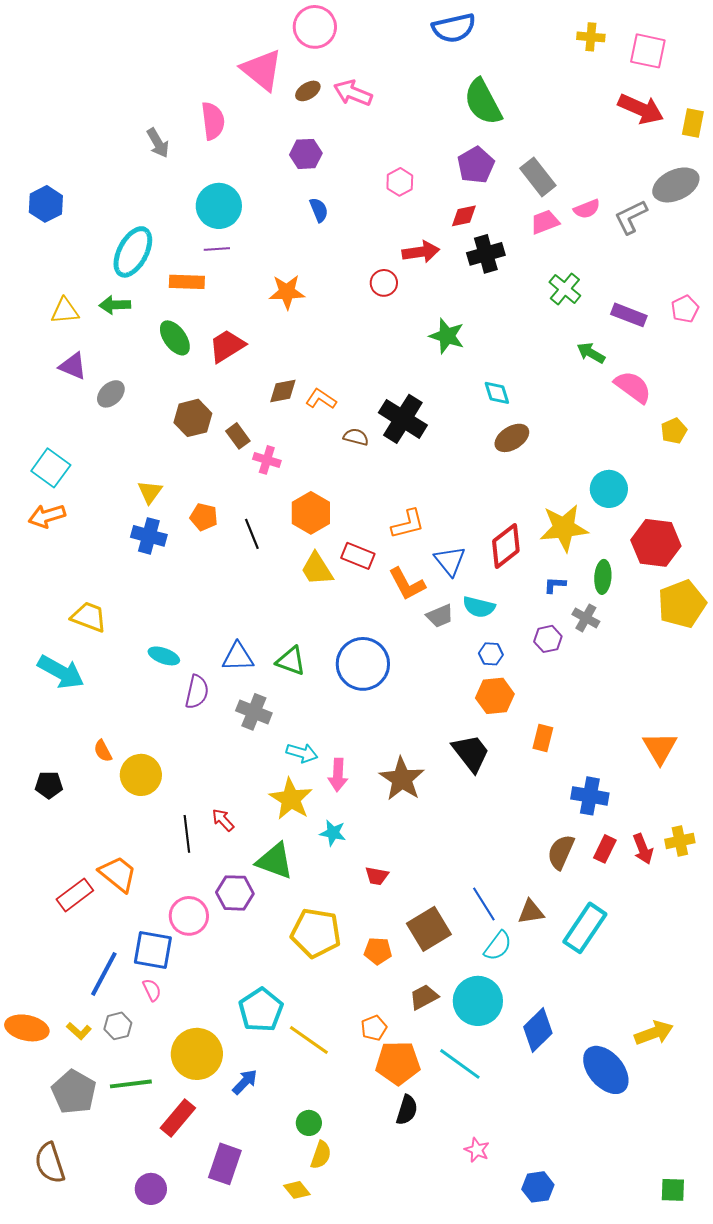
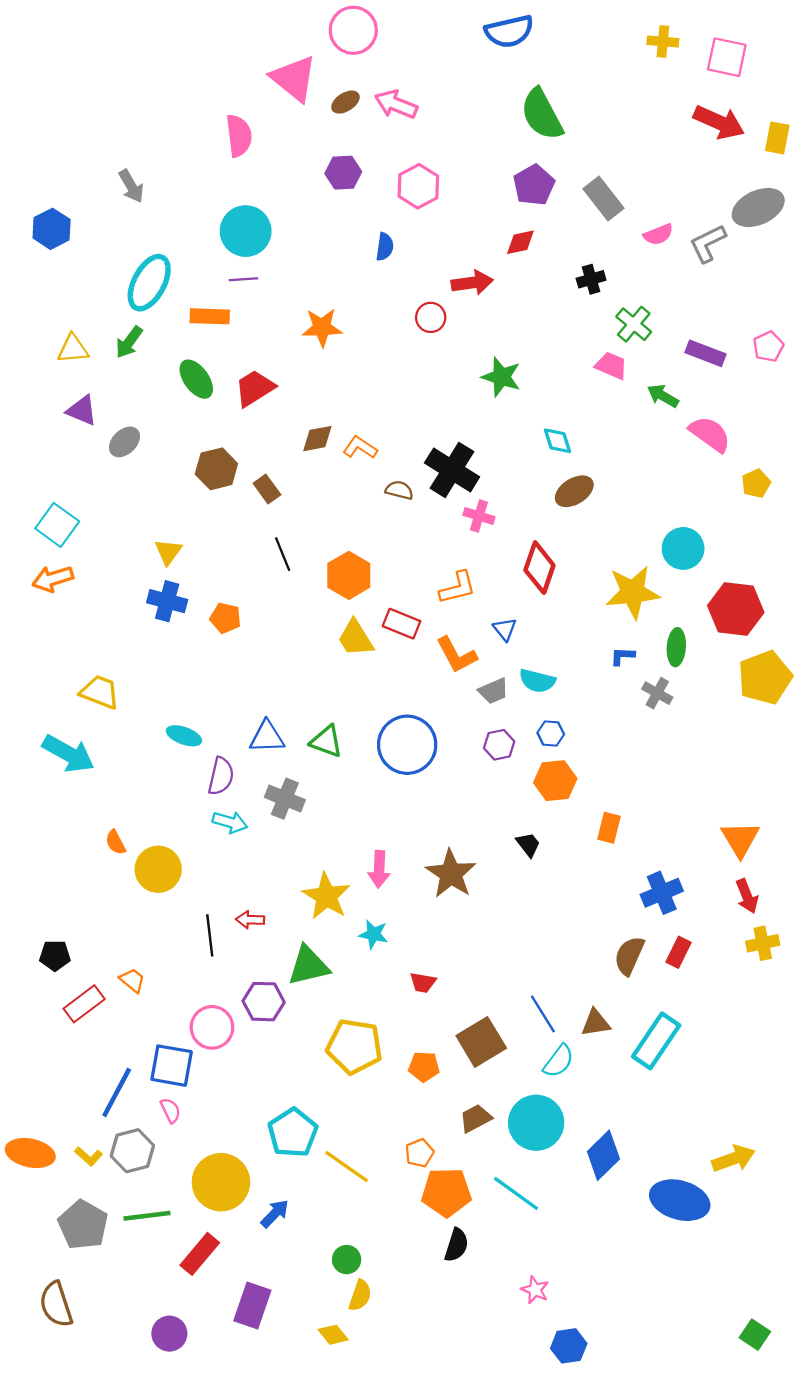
gray arrow: (158, 143) -> (131, 186), moved
pink hexagon: (400, 182) -> (418, 186), moved, size x1.4
blue semicircle: (319, 210) -> (385, 247), moved, turned 30
pink trapezoid: (545, 222) -> (611, 366), moved, turned 44
black cross: (486, 254) -> (591, 279), moved, size x0.7
green arrow: (115, 305) -> (129, 342), turned -52
pink cross: (267, 460) -> (479, 516), moved
orange pentagon: (204, 517) -> (225, 618), moved
black line: (252, 534) -> (283, 554), moved
red diamond: (506, 546) -> (539, 568), moved, turned -33
blue triangle: (450, 561) -> (505, 629), size x0.7
purple hexagon: (548, 639) -> (499, 745), moved
cyan arrow: (302, 753) -> (230, 822), moved
black trapezoid: (471, 753) -> (528, 845), size x0.6
black pentagon: (49, 785) -> (55, 956), moved
blue cross: (590, 796) -> (662, 893), turned -33
red arrow: (223, 820) -> (250, 920), turned -45
red arrow: (643, 849) -> (747, 896), moved
green triangle: (275, 861) -> (308, 966), turned -33
orange trapezoid: (118, 874) -> (132, 980), size x0.6
gray hexagon: (118, 1026) -> (132, 1151), size x1.4
blue ellipse: (606, 1070) -> (680, 1200), turned -33
blue hexagon: (538, 1187) -> (569, 1346), moved
green square: (673, 1190) -> (755, 1335), turned 32

